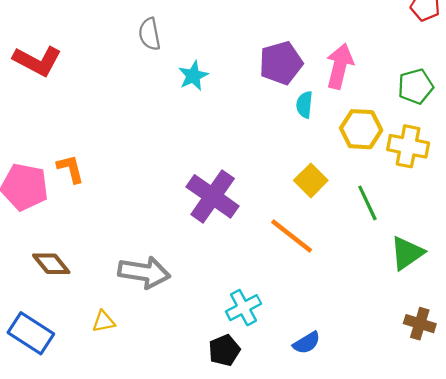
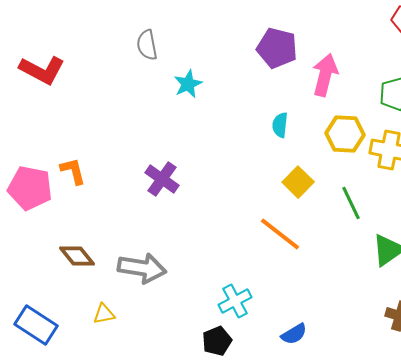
purple pentagon: (281, 63) -> (277, 48), moved, turned 30
cyan semicircle: (304, 105) -> (280, 125), moved
purple cross: (213, 196) -> (162, 179), moved, size x0.7
brown diamond: (51, 264) -> (77, 256), moved

